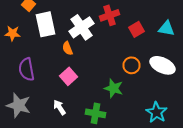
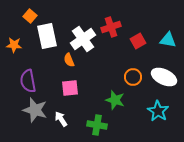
pink square: (68, 76) -> (70, 88), turned 36
gray star: (18, 105) -> (35, 110), moved
cyan star: (156, 112) -> (158, 111), moved

